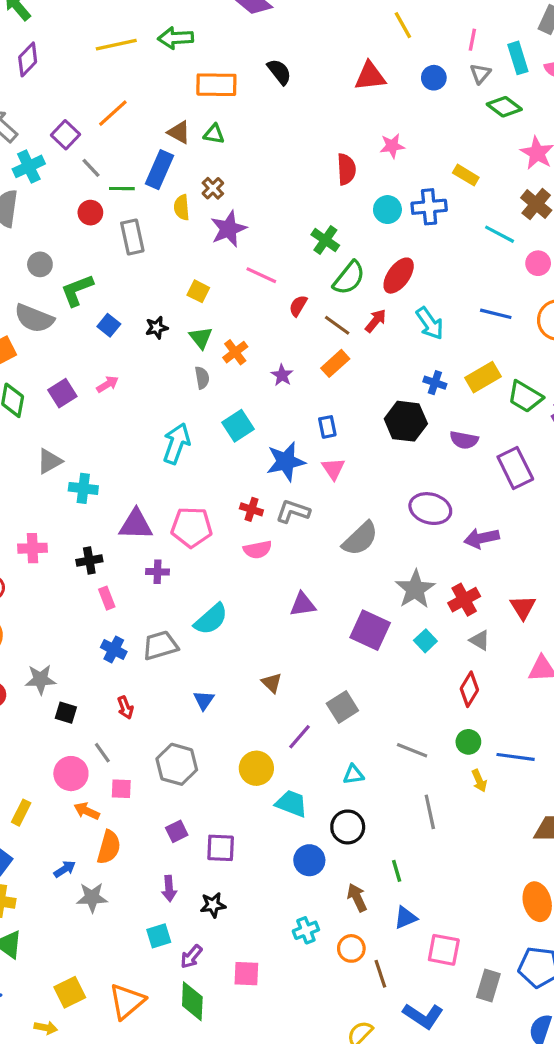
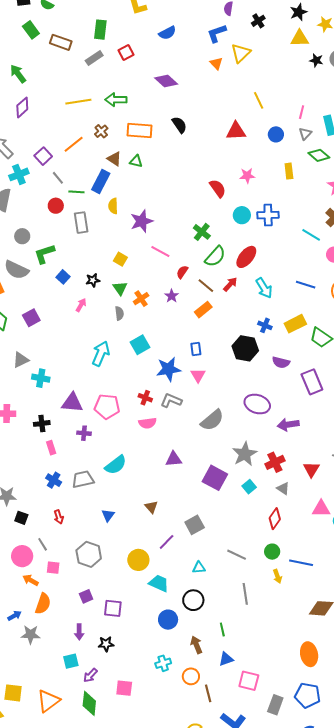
red semicircle: (346, 169) -> (218, 188), turned -36
yellow rectangle: (466, 175) -> (289, 171), moved, turned 49
brown cross: (213, 188) -> (101, 131), moved
purple star: (282, 375) -> (172, 296), moved
pink arrow: (108, 384) -> (81, 305), moved, turned -32
yellow square: (70, 992) -> (13, 693), turned 30

